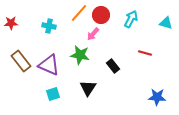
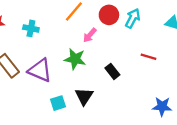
red circle: (101, 15) -> (109, 15), moved
cyan cross: (49, 26) -> (31, 28), moved
cyan square: (53, 94) -> (58, 103), moved

